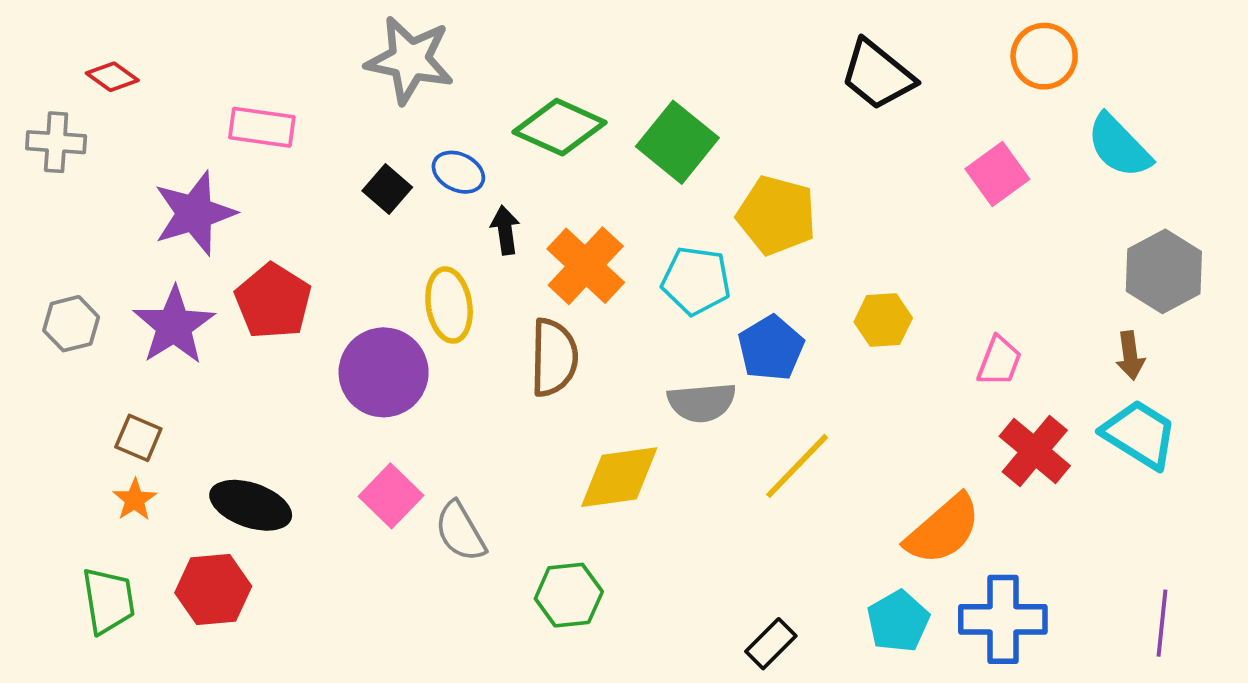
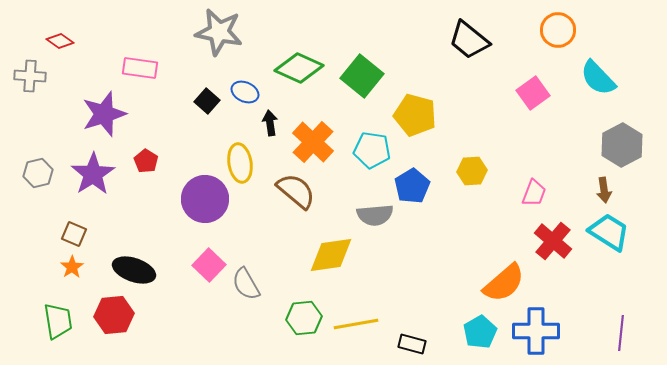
red pentagon: (273, 301) -> (146, 161), size x0.6
brown semicircle: (554, 357) -> (296, 191), turned -51
yellow line: (797, 466) -> (356, 324), moved, turned 36
black rectangle: (771, 644) -> (412, 344), turned 60

